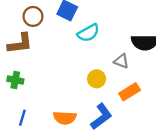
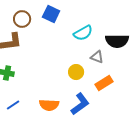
cyan semicircle: (88, 33) -> (83, 33), moved
blue line: (22, 118) -> (13, 105), turned 40

